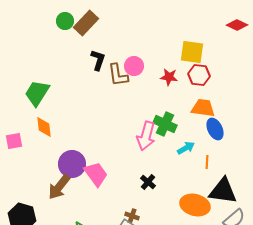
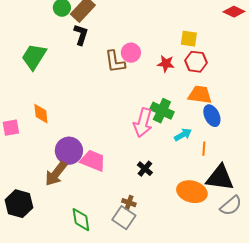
yellow square: (192, 52) -> (189, 39), size x0.7
black L-shape: (98, 60) -> (81, 35), moved
green trapezoid: (37, 93) -> (34, 57), moved
pink trapezoid: (96, 174) -> (93, 161), turned -32

